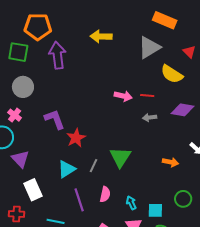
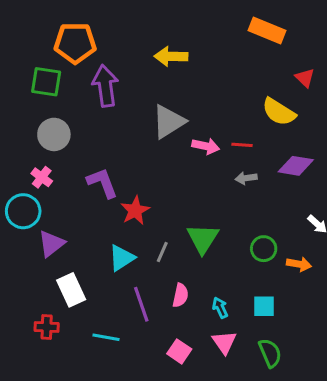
gray triangle: (149, 47) -> (169, 122), moved
purple triangle: (20, 159) -> (51, 244), turned 36
orange arrow: (170, 162) -> (299, 264), moved
green circle: (183, 199) -> (264, 249), moved
cyan square: (155, 210) -> (264, 306), moved

